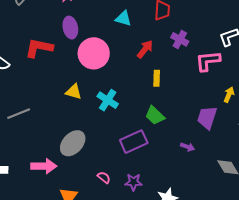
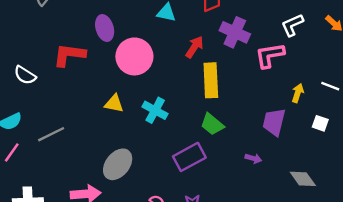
purple cross: (180, 39) -> (235, 32), size x1.4
yellow rectangle: (157, 78) -> (211, 80), size x1.8

